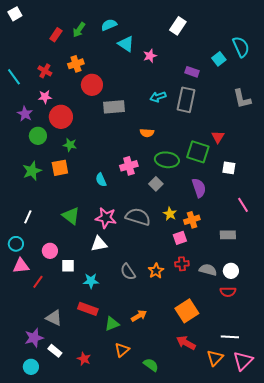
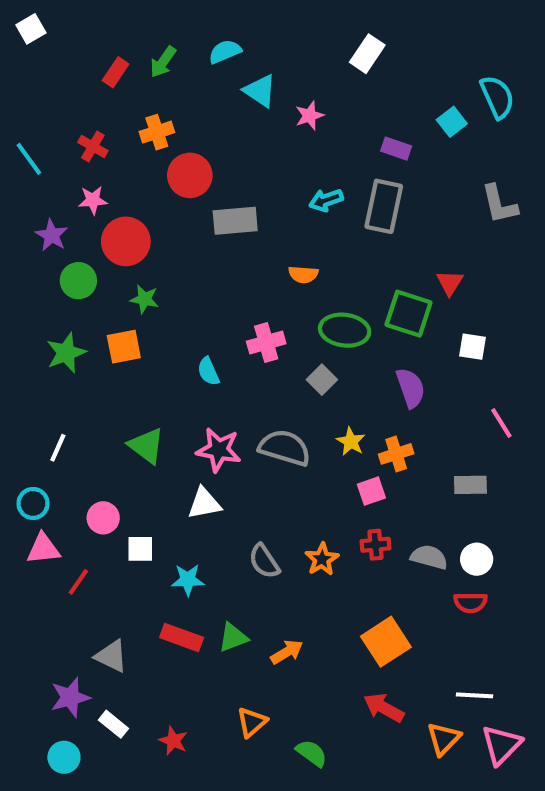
green triangle: (112, 324) -> (233, 638), moved

